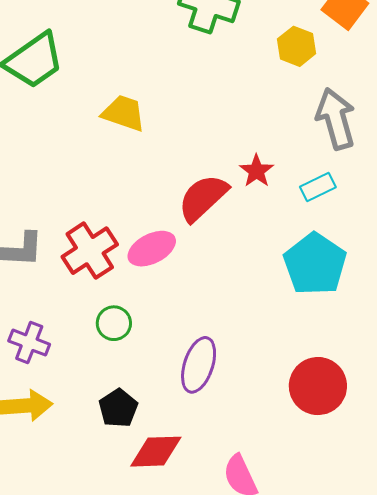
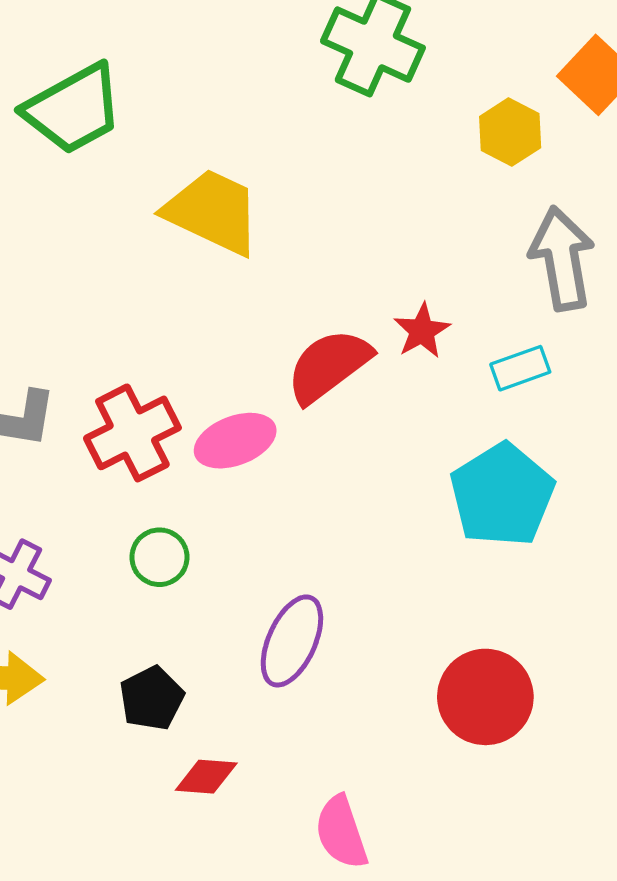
yellow trapezoid: (124, 113) -> (213, 212), size x1.4
red diamond: (156, 452) -> (206, 777), size x0.7

